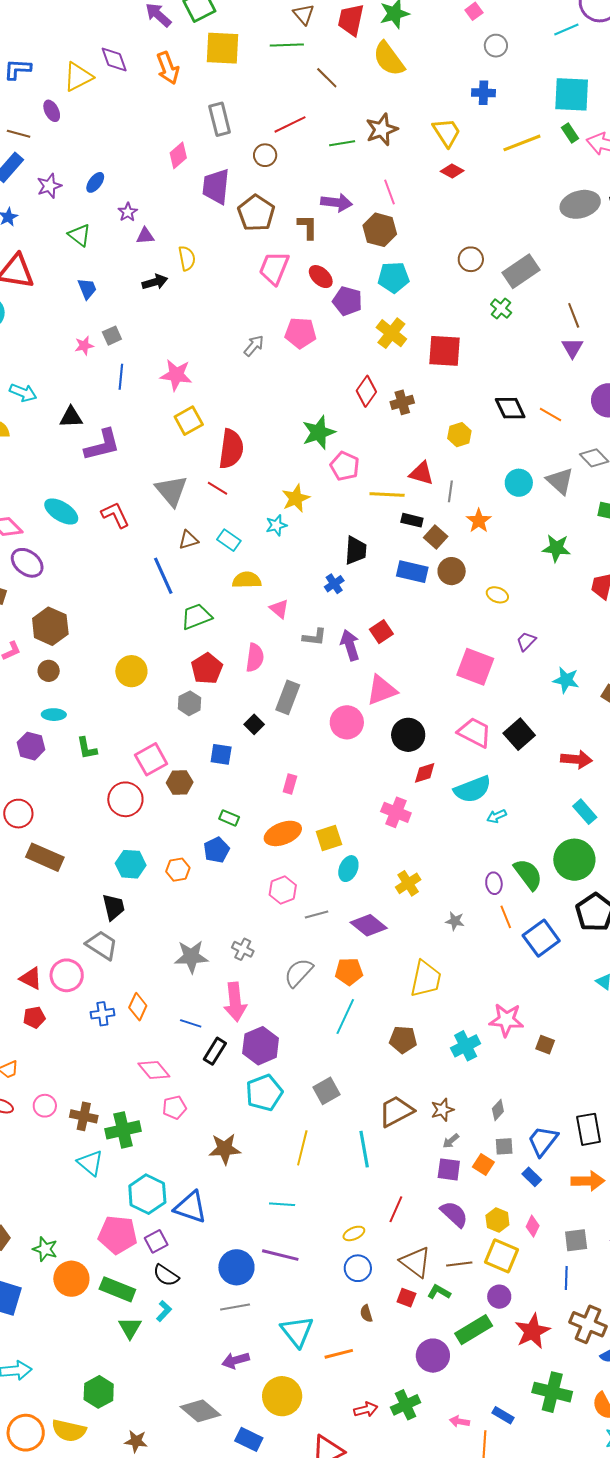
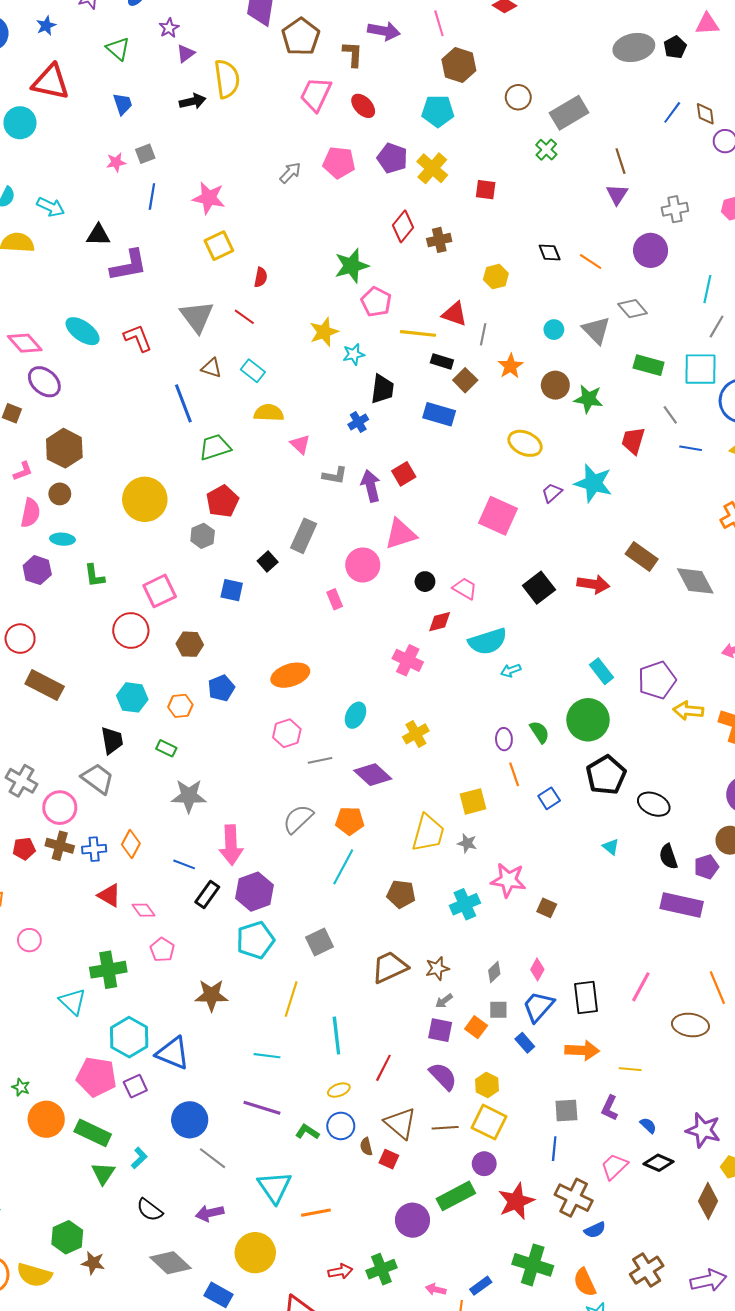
brown hexagon: (380, 230) -> (459, 65), moved
purple triangle: (145, 236) -> (186, 53), turned -36
yellow semicircle: (187, 258) -> (227, 79), size x1.5
purple pentagon: (347, 301) -> (392, 158), moved
red square: (444, 351) -> (486, 190), size x0.6
black diamond: (510, 408) -> (550, 253), size x0.7
red semicircle: (231, 449) -> (261, 277), size x0.5
cyan circle: (519, 483) -> (554, 330), size x0.7
cyan star: (276, 525) -> (354, 354), moved
brown triangle: (189, 540) -> (211, 368), turned 30
brown circle: (452, 571) -> (555, 385), moved
yellow ellipse: (497, 595) -> (525, 443), size x1.5
pink semicircle: (255, 658) -> (30, 513), moved
yellow circle: (131, 671) -> (145, 499), size x1.4
cyan star: (566, 680) -> (593, 483), moved, size x1.4
pink trapezoid: (475, 732) -> (465, 589), moved, size x0.7
black circle: (408, 735) -> (425, 582), size x0.6
red arrow: (576, 759) -> (593, 584), moved
brown hexagon: (180, 783) -> (190, 644), moved
pink rectangle: (290, 784) -> (335, 599), moved, turned -42
green rectangle: (229, 818) -> (166, 748), moved
yellow square: (329, 838) -> (473, 801), moved
green semicircle: (528, 874) -> (539, 732), size x0.7
gray star: (455, 921) -> (467, 843), moved
blue square: (541, 938) -> (549, 798), size x0.6
gray cross: (243, 949) -> (21, 781), moved, size x1.4
red triangle: (31, 978) -> (109, 895), moved
pink diamond: (154, 1070) -> (144, 910), size x0.7
pink pentagon: (174, 1107) -> (162, 950), turned -30
brown cross: (84, 1116) -> (60, 846), moved
cyan line: (364, 1149) -> (336, 1036), moved
pink diamond: (533, 1226) -> (537, 969), moved
green star: (45, 1249) -> (21, 1087), size x0.7
blue circle: (236, 1267) -> (190, 1120), moved
black semicircle: (166, 1275) -> (150, 1210), moved
green L-shape: (439, 1292) -> (307, 1132), moved
gray line: (235, 1307) -> (212, 1158), turned 44
brown semicircle: (366, 1313) -> (366, 1147), moved
blue rectangle: (503, 1415) -> (481, 1286), turned -70
brown star: (136, 1441) -> (93, 1263), moved

